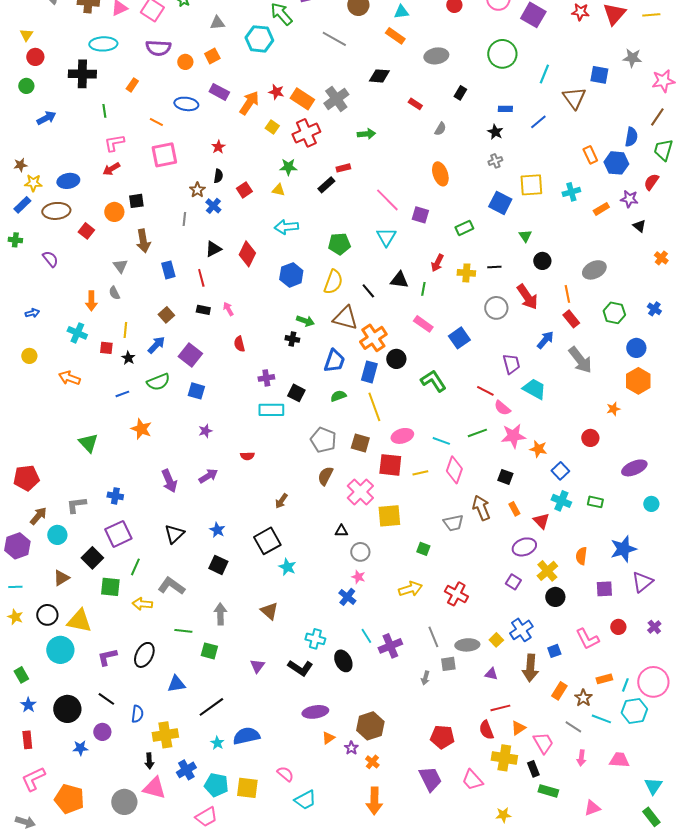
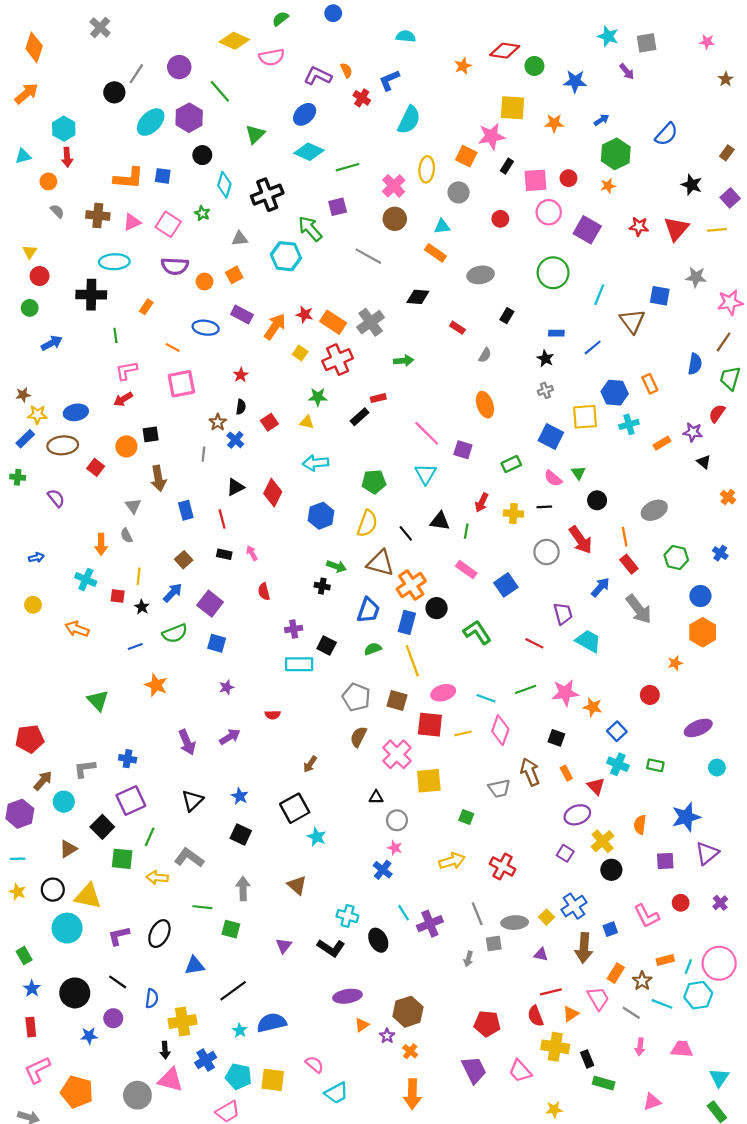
blue hexagon: (616, 163) -> (615, 393), moved
pink semicircle: (502, 408) -> (553, 478), moved
pink trapezoid: (543, 743) -> (598, 998), moved

